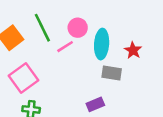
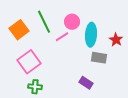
purple rectangle: (95, 104) -> (86, 83), turned 56

